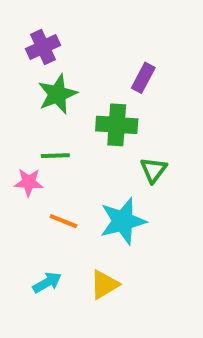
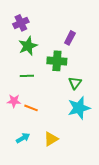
pink star: (29, 182) -> (14, 101), moved
cyan star: (123, 221) -> (79, 108), moved

